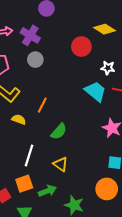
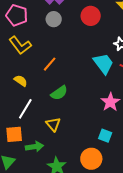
red circle: (81, 46) -> (91, 16), moved
yellow semicircle: (19, 119) -> (21, 81), moved

